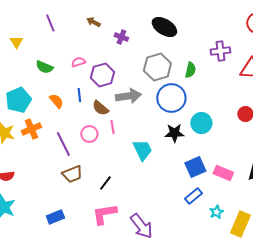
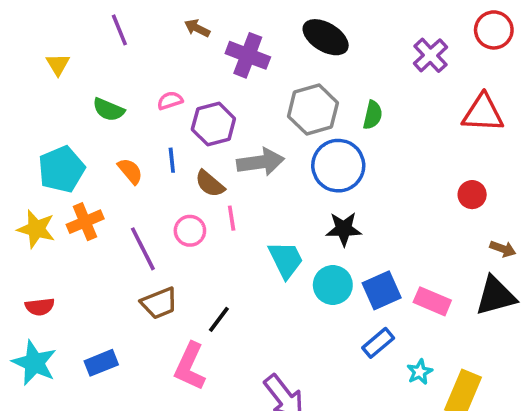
purple cross: (121, 37) -> (248, 55), size x1.6
purple cross: (220, 51) -> (430, 55), moved, turned -36
cyan circle: (201, 123) -> (333, 285), moved
pink L-shape: (104, 214) -> (190, 366), moved, turned -56
blue rectangle: (55, 217) -> (101, 363), moved

